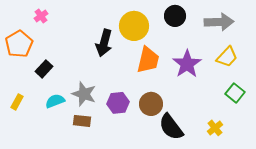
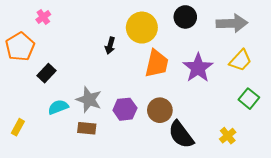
black arrow: (104, 43) -> (110, 46), size x0.6
yellow rectangle: (17, 102) -> (18, 127), moved

